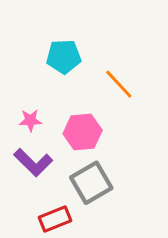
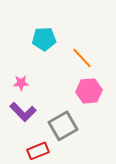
pink hexagon: (83, 132) -> (89, 91), moved

